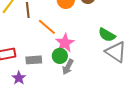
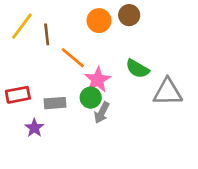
green semicircle: (107, 35) -> (137, 69), moved
gray triangle: (116, 52) -> (168, 92), turned -35

